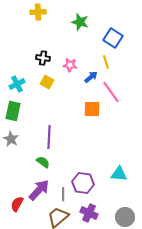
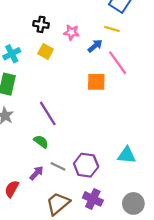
yellow line: (106, 62) -> (112, 29), turned -56
purple line: (49, 137) -> (48, 113), turned -35
purple arrow: (39, 190) -> (37, 173), size x0.6
gray line: (63, 194) -> (58, 166), moved, turned -64

